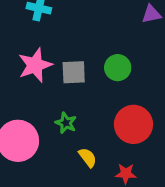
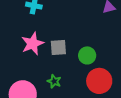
green circle: (118, 68) -> (87, 55), moved

